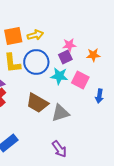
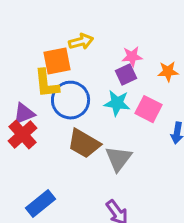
orange square: (13, 36) -> (57, 61), moved
blue circle: (36, 62) -> (71, 100), moved
gray triangle: (60, 113) -> (119, 159), turned -36

